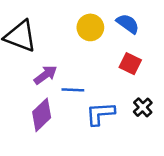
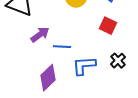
purple diamond: (42, 115) -> (48, 78), moved

